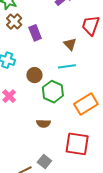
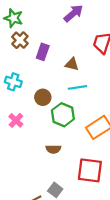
purple rectangle: (35, 33) -> (43, 52), turned 42
brown triangle: (70, 44) -> (72, 64), moved, turned -32

